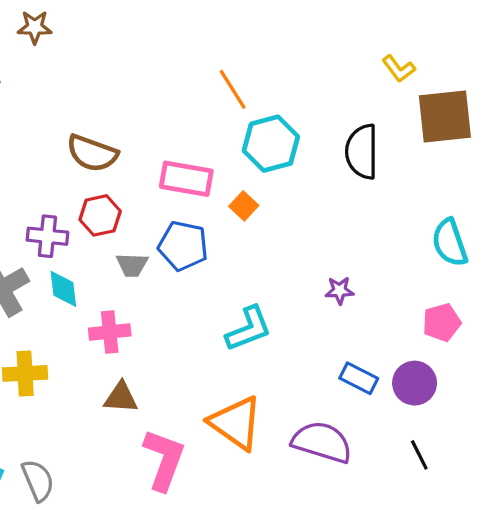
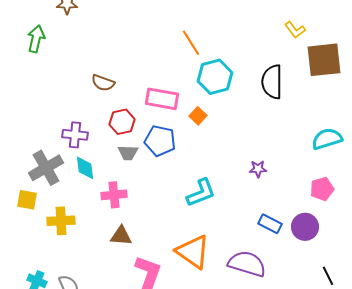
brown semicircle: (92, 153) -> (103, 83), size x0.7
red hexagon: (100, 215) -> (122, 122), moved
cyan semicircle: (450, 243) -> (327, 139), turned 92
black line: (419, 455) -> (328, 276), moved

